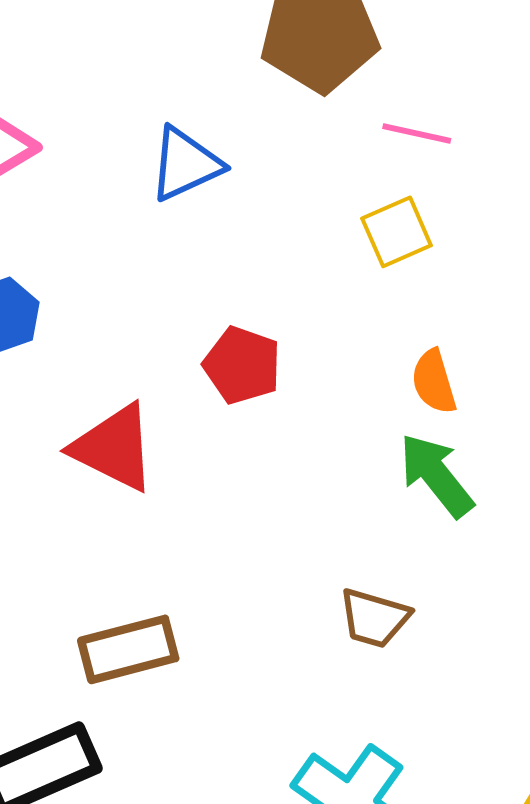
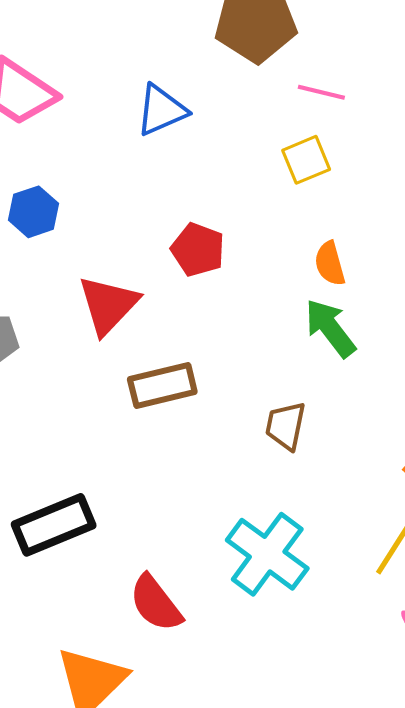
red triangle: (114, 448) -> (108, 305), turned 46
brown trapezoid: (374, 618) -> (286, 426), turned 84
brown rectangle: (128, 649) -> (162, 385), moved

